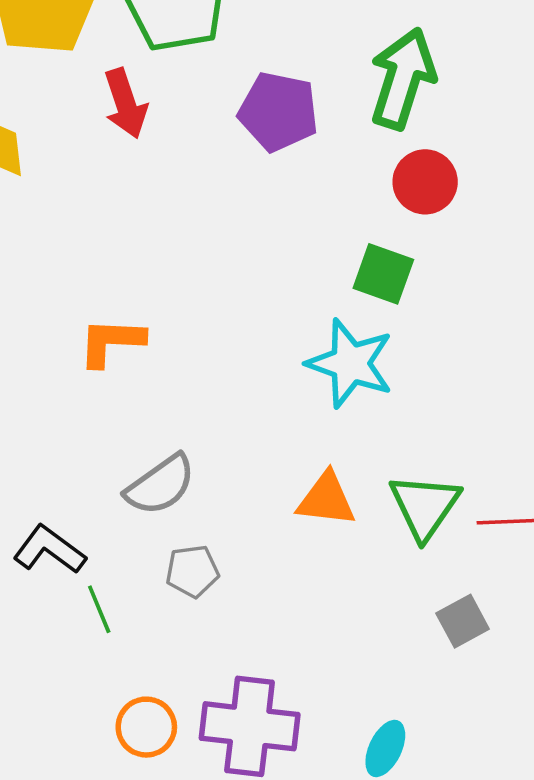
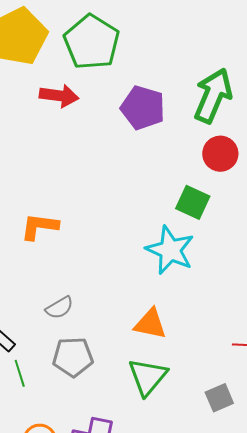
red arrow: (126, 103) -> (59, 96), turned -69
gray semicircle: (160, 485) -> (59, 308), size x0.7
green triangle: (425, 506) -> (148, 377), moved
gray pentagon: (192, 571) -> (73, 357), size x1.4

